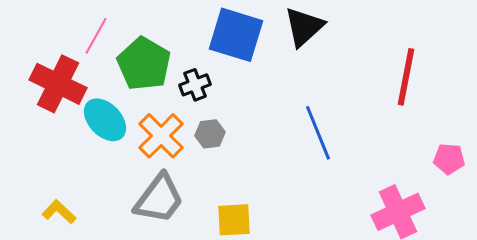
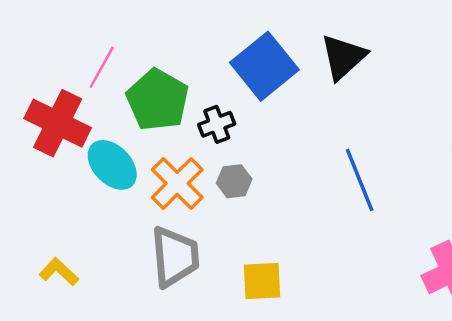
blue square: (236, 35) -> (264, 66), turned 34
gray trapezoid: (159, 199) -> (175, 257), turned -42

